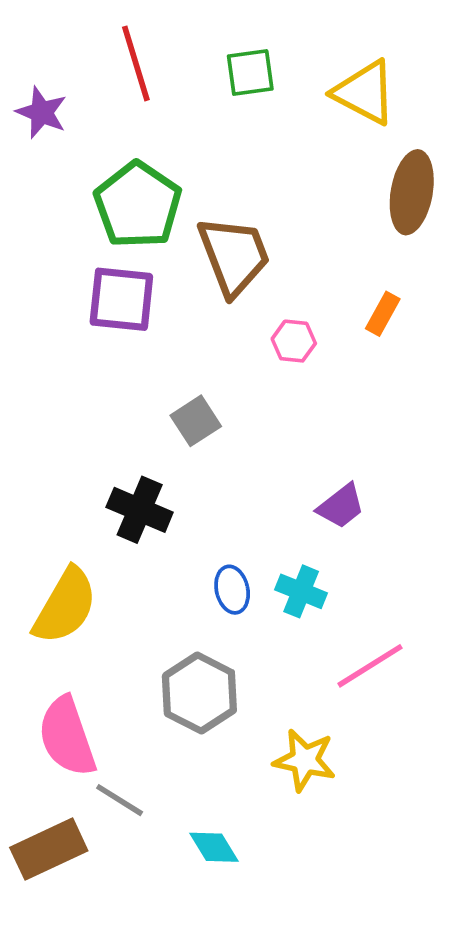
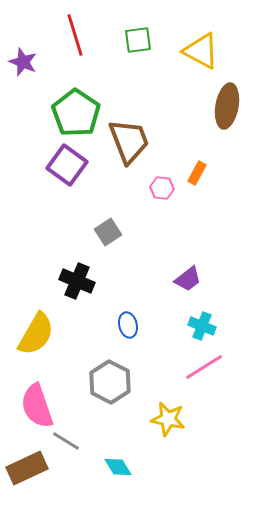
purple square: (121, 299) -> (67, 165), turned 30
orange rectangle: (383, 314) -> (197, 173), moved
cyan cross: (301, 591) -> (202, 326), moved

